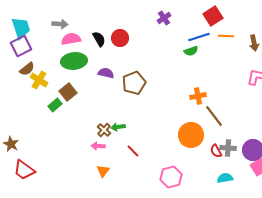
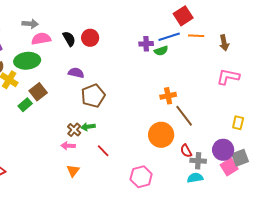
purple cross: (164, 18) -> (146, 44), moved, turned 32
green ellipse: (74, 61) -> (27, 61), moved
brown pentagon: (134, 83) -> (93, 96), moved
gray cross: (228, 148) -> (198, 161), moved

